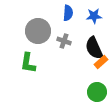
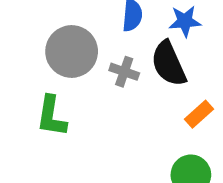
black semicircle: (94, 48) -> (169, 64), moved

